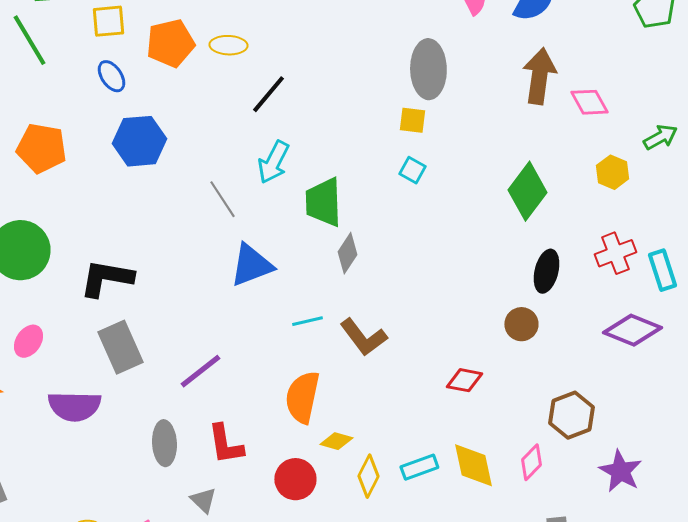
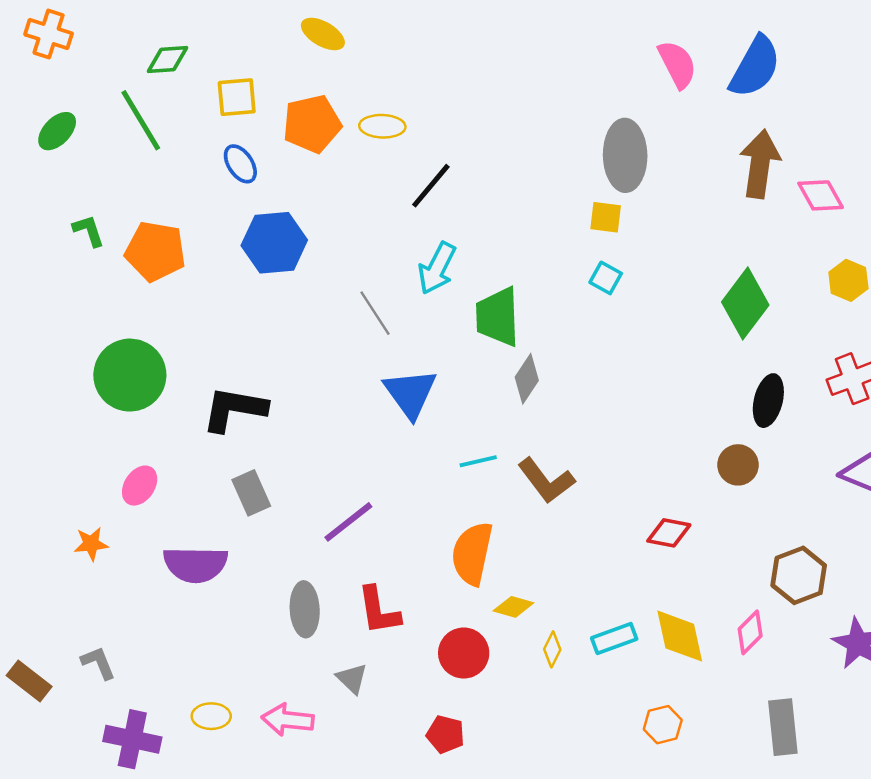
blue triangle: (251, 265) -> (410, 393), turned -45
gray rectangle: (120, 347) -> (251, 493), size x0.7
yellow diamond: (368, 476) -> (552, 649), size x0.7

